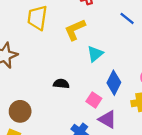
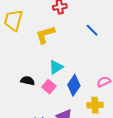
cyan triangle: (95, 54) -> (56, 67), moved
pink square: (94, 100) -> (49, 87), moved

